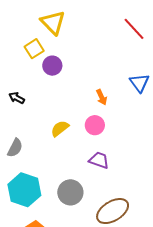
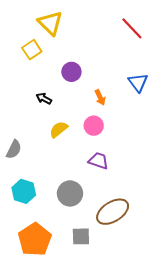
purple circle: (52, 66) -> (71, 72), moved
black arrow: (17, 98) -> (44, 99), moved
cyan hexagon: (24, 190) -> (24, 191), size x0.7

